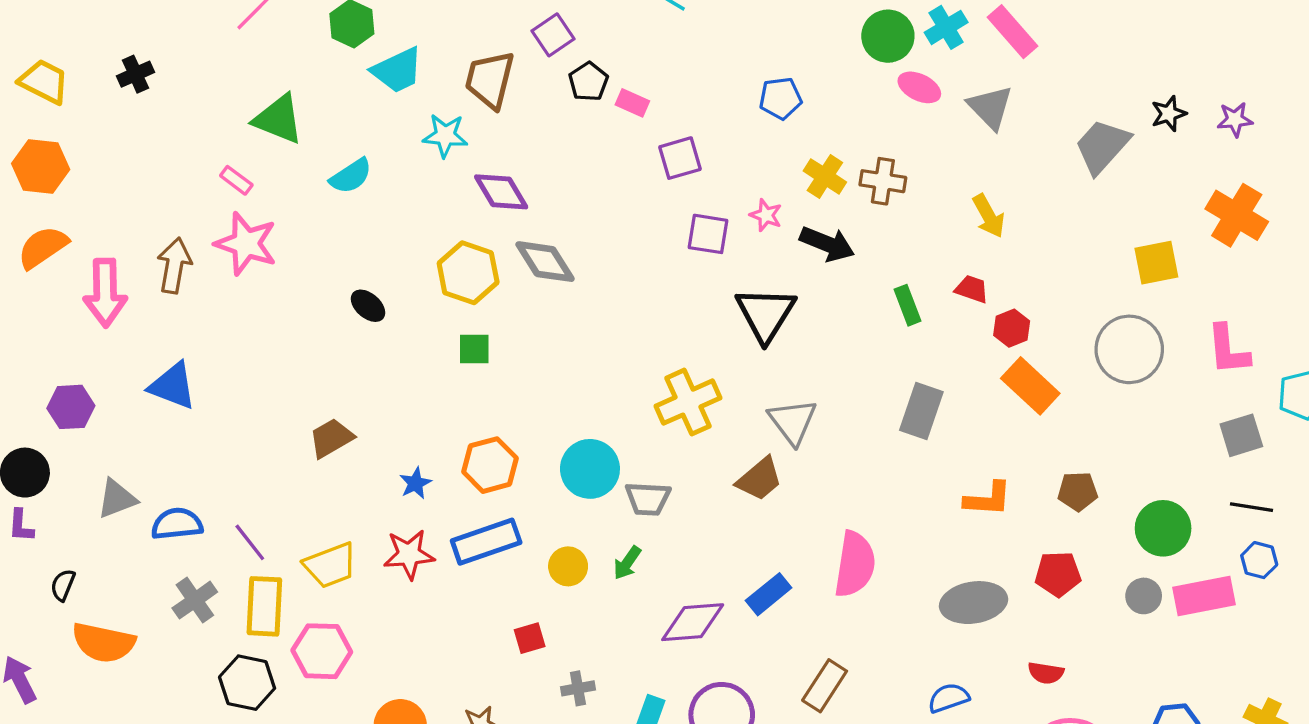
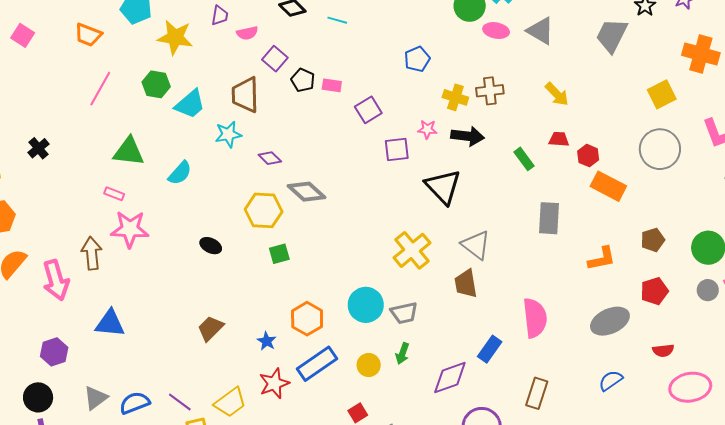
purple diamond: (501, 192) -> (270, 158), size x0.7
brown trapezoid: (759, 479) -> (466, 284), turned 136

